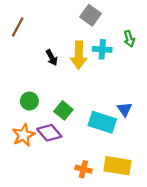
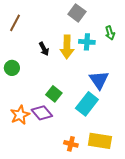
green circle: (29, 101) -> (12, 68), moved
blue triangle: (125, 109) -> (99, 80), moved, size x1.5
cyan rectangle: (102, 122) -> (87, 104), turned -70

